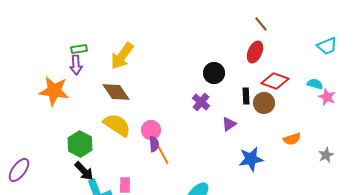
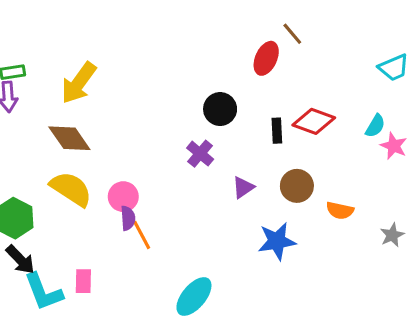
red ellipse: (255, 52) -> (266, 58), moved
cyan semicircle: (315, 84) -> (375, 126), turned 105
black rectangle: (246, 96) -> (277, 131), moved
brown circle: (264, 103) -> (297, 186), moved
orange semicircle: (292, 139) -> (340, 210), turned 30

